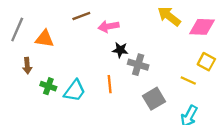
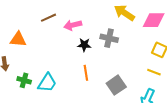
gray cross: (138, 65) -> (109, 38), moved
yellow line: (188, 81) -> (154, 72), moved
orange line: (110, 84) -> (86, 73), moved

